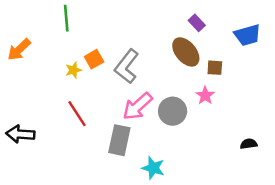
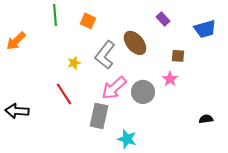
brown ellipse: (186, 52) -> (135, 43), moved
orange square: (94, 59) -> (88, 21), moved, turned -35
yellow star: (73, 70) -> (74, 63), moved

